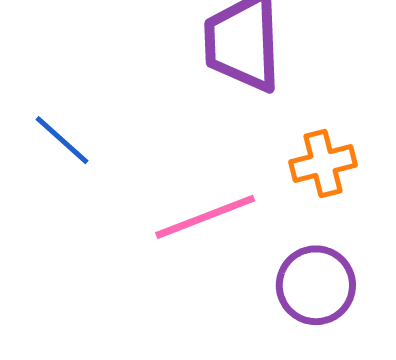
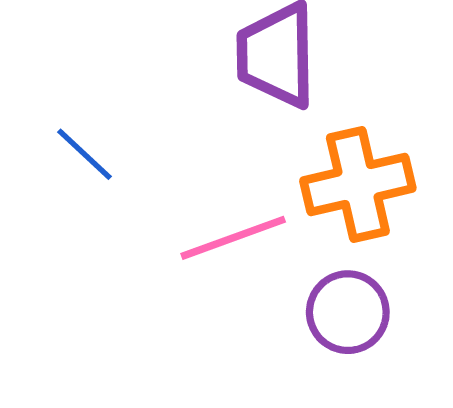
orange cross: (323, 163) -> (358, 184), size x1.6

